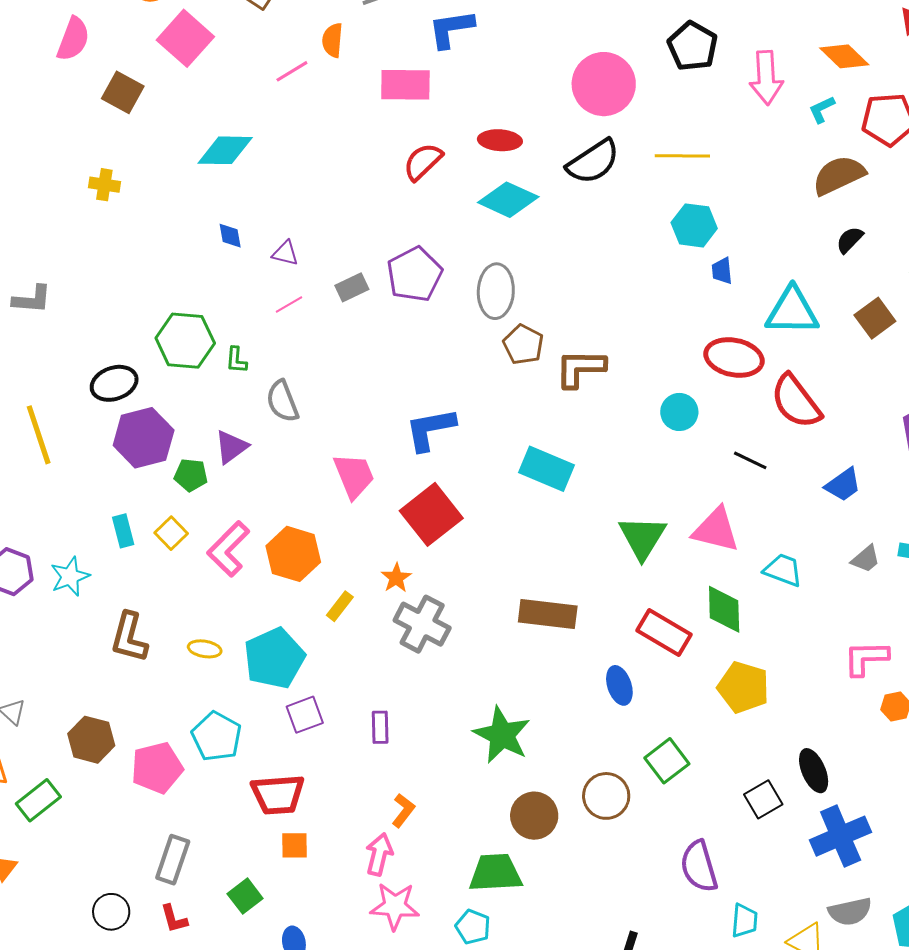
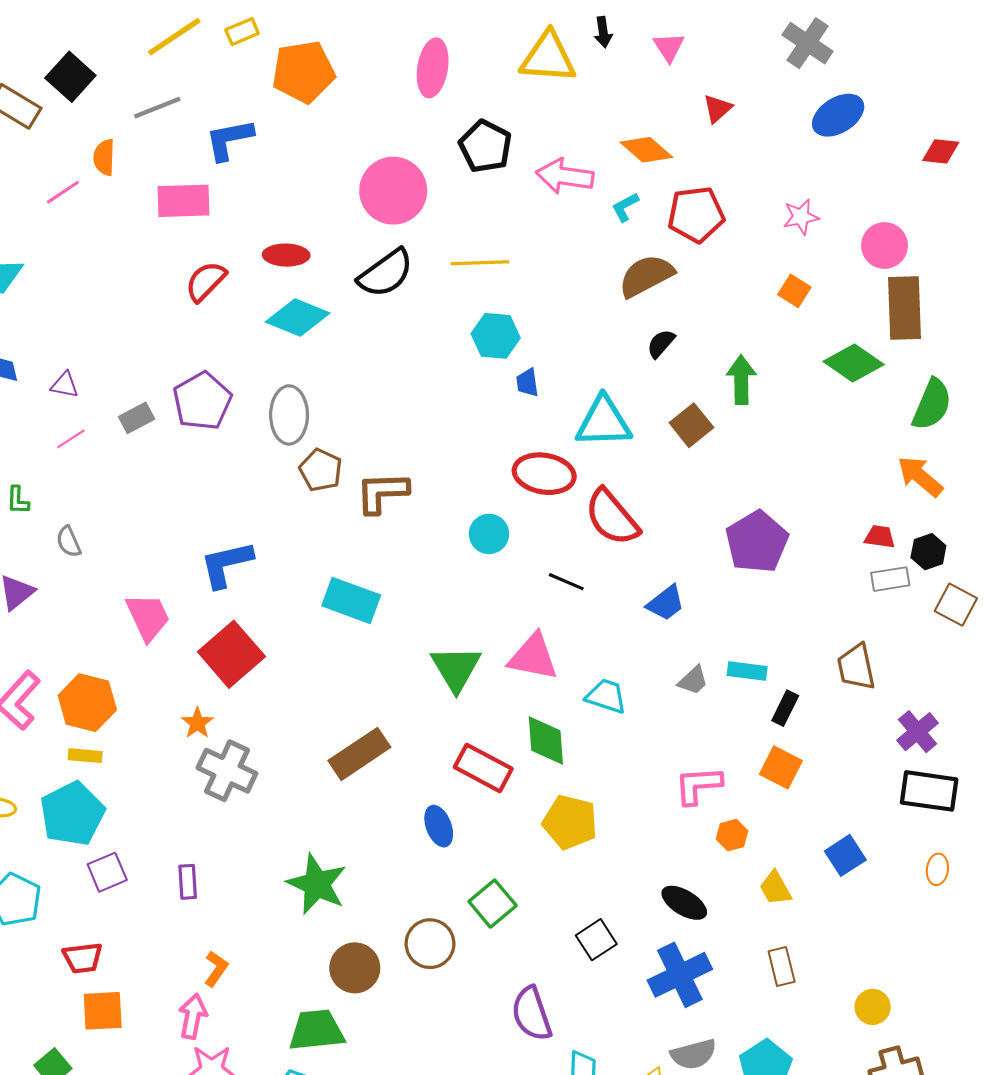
pink arrow: (766, 78) -> (565, 176), turned 104
gray semicircle: (282, 401) -> (69, 542), size x0.7
yellow rectangle: (340, 606) -> (85, 756), moved, turned 60
brown rectangle: (548, 614) -> (359, 754), turned -38
black ellipse: (814, 771) -> (684, 903), moved, turned -33
red trapezoid: (278, 794) -> (83, 958), size x0.7
orange square: (295, 845) -> (103, 1011), size x1.4

